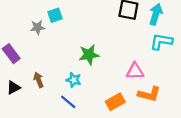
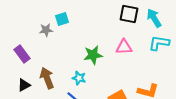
cyan arrow: (156, 14) -> (154, 18), turned -48
pink triangle: (135, 71) -> (124, 47), moved
brown arrow: (39, 80) -> (47, 78), size x1.5

